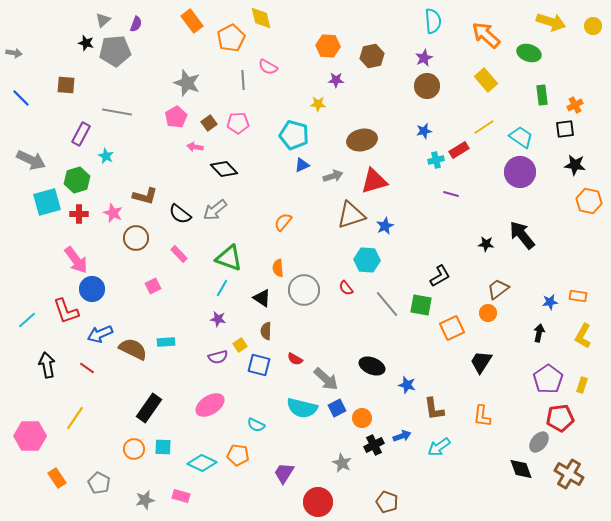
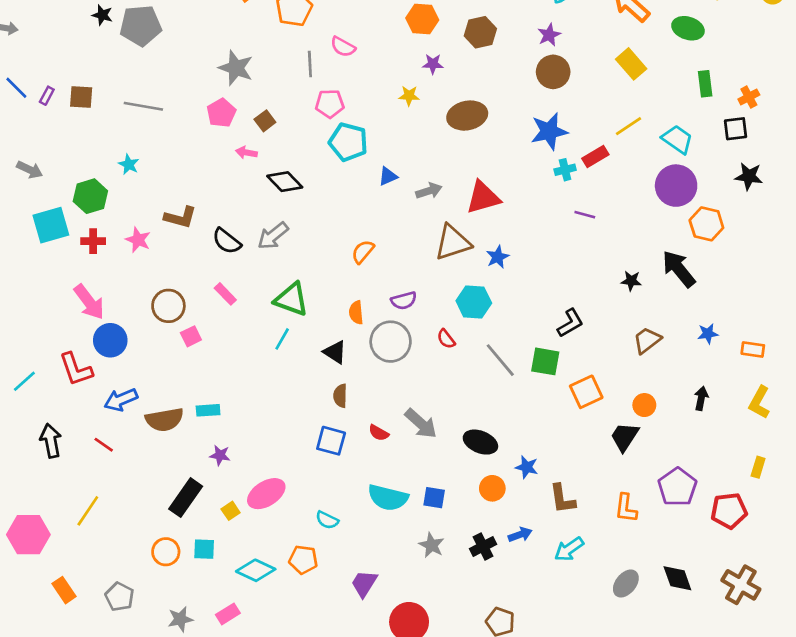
brown square: (66, 85) -> (81, 97), moved
pink pentagon: (238, 123) -> (330, 104), moved
blue star: (424, 131) -> (549, 131), size x1.8
purple rectangle: (81, 134) -> (47, 96), moved, size x0.6
cyan pentagon: (294, 135) -> (348, 142), moved
brown ellipse: (362, 140) -> (467, 116), moved
gray arrow: (31, 160) -> (30, 170), size x0.7
orange hexagon: (589, 201) -> (706, 224), moved
brown circle: (136, 238) -> (168, 306), moved
blue star: (550, 302) -> (708, 334), moved
orange circle: (488, 313) -> (644, 405), moved
purple star: (218, 319) -> (220, 455), moved
yellow square: (240, 345) -> (231, 511), moved
brown semicircle: (133, 349) -> (164, 420), turned 144
purple semicircle: (218, 357) -> (404, 301), moved
gray arrow: (326, 379) -> (421, 424), moved
purple pentagon: (548, 379) -> (677, 487), moved
blue square: (337, 408) -> (434, 498), turned 36
orange circle: (362, 418) -> (492, 488), moved
gray ellipse: (539, 442) -> (626, 583), moved
gray star: (342, 463) -> (432, 545), moved
pink rectangle: (181, 496) -> (228, 614), turned -48

